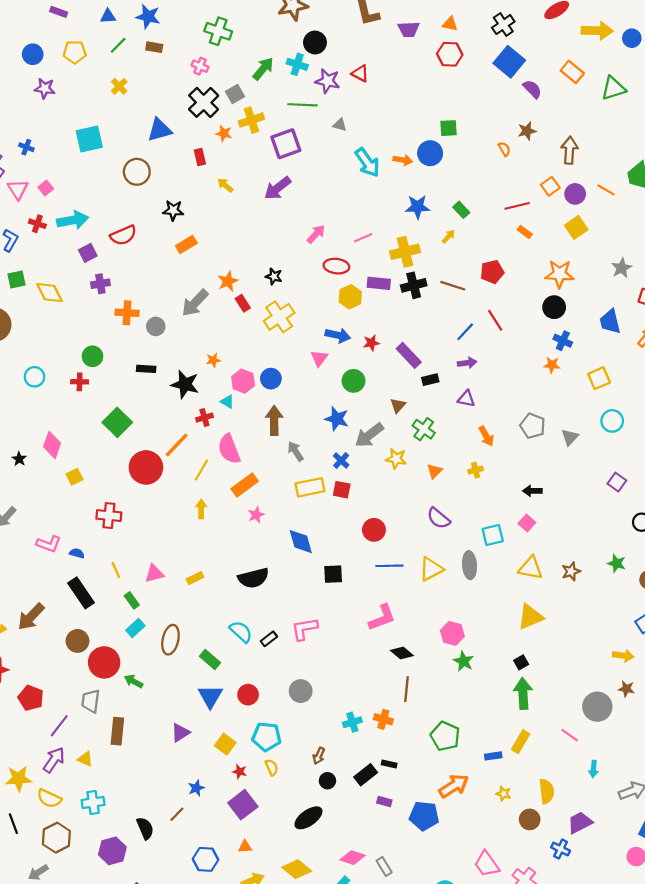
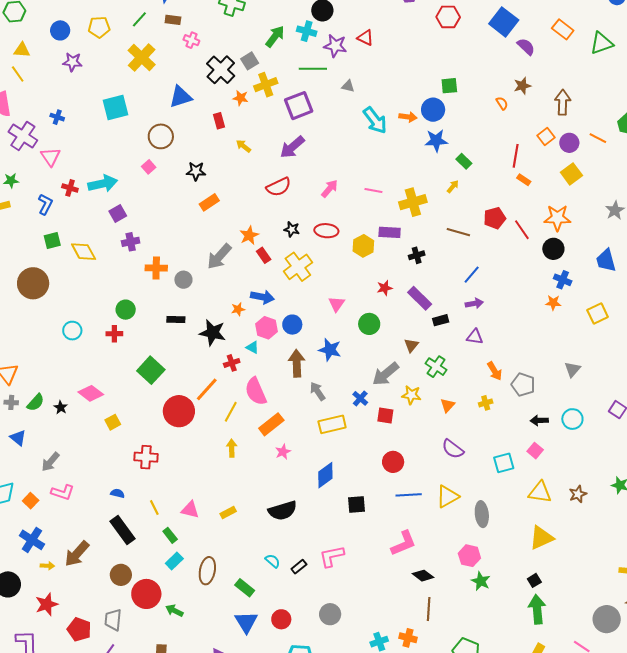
pink cross: (200, 66) -> (191, 40), moved
yellow cross: (119, 86) -> (142, 58), size x1.8
pink square: (46, 188) -> (149, 167), moved
red line: (517, 206) -> (516, 156), turned -65
blue star: (418, 207) -> (436, 141), moved
red semicircle: (123, 235) -> (279, 187), moved
pink line: (363, 238) -> (373, 190), turned 36
red ellipse: (336, 266) -> (326, 231), moved
black cross: (414, 285) -> (417, 255), moved, size x0.7
red line: (495, 320) -> (522, 230), moved
blue arrow: (338, 335) -> (262, 297), moved
blue star: (337, 419) -> (330, 350), moved
cyan circle: (612, 421) -> (572, 419), moved
gray pentagon: (533, 426) -> (523, 385), moved
pink diamond: (52, 445) -> (91, 393), turned -70
red square: (342, 490) -> (385, 416), moved
blue diamond: (301, 542) -> (325, 475), turned 72
pink L-shape: (49, 544) -> (63, 492), moved
gray ellipse: (470, 565) -> (482, 514), moved
pink triangle: (154, 574) -> (190, 510), turned 30
cyan semicircle: (241, 632) -> (273, 561), size x0.7
gray trapezoid: (91, 701) -> (113, 620), moved

